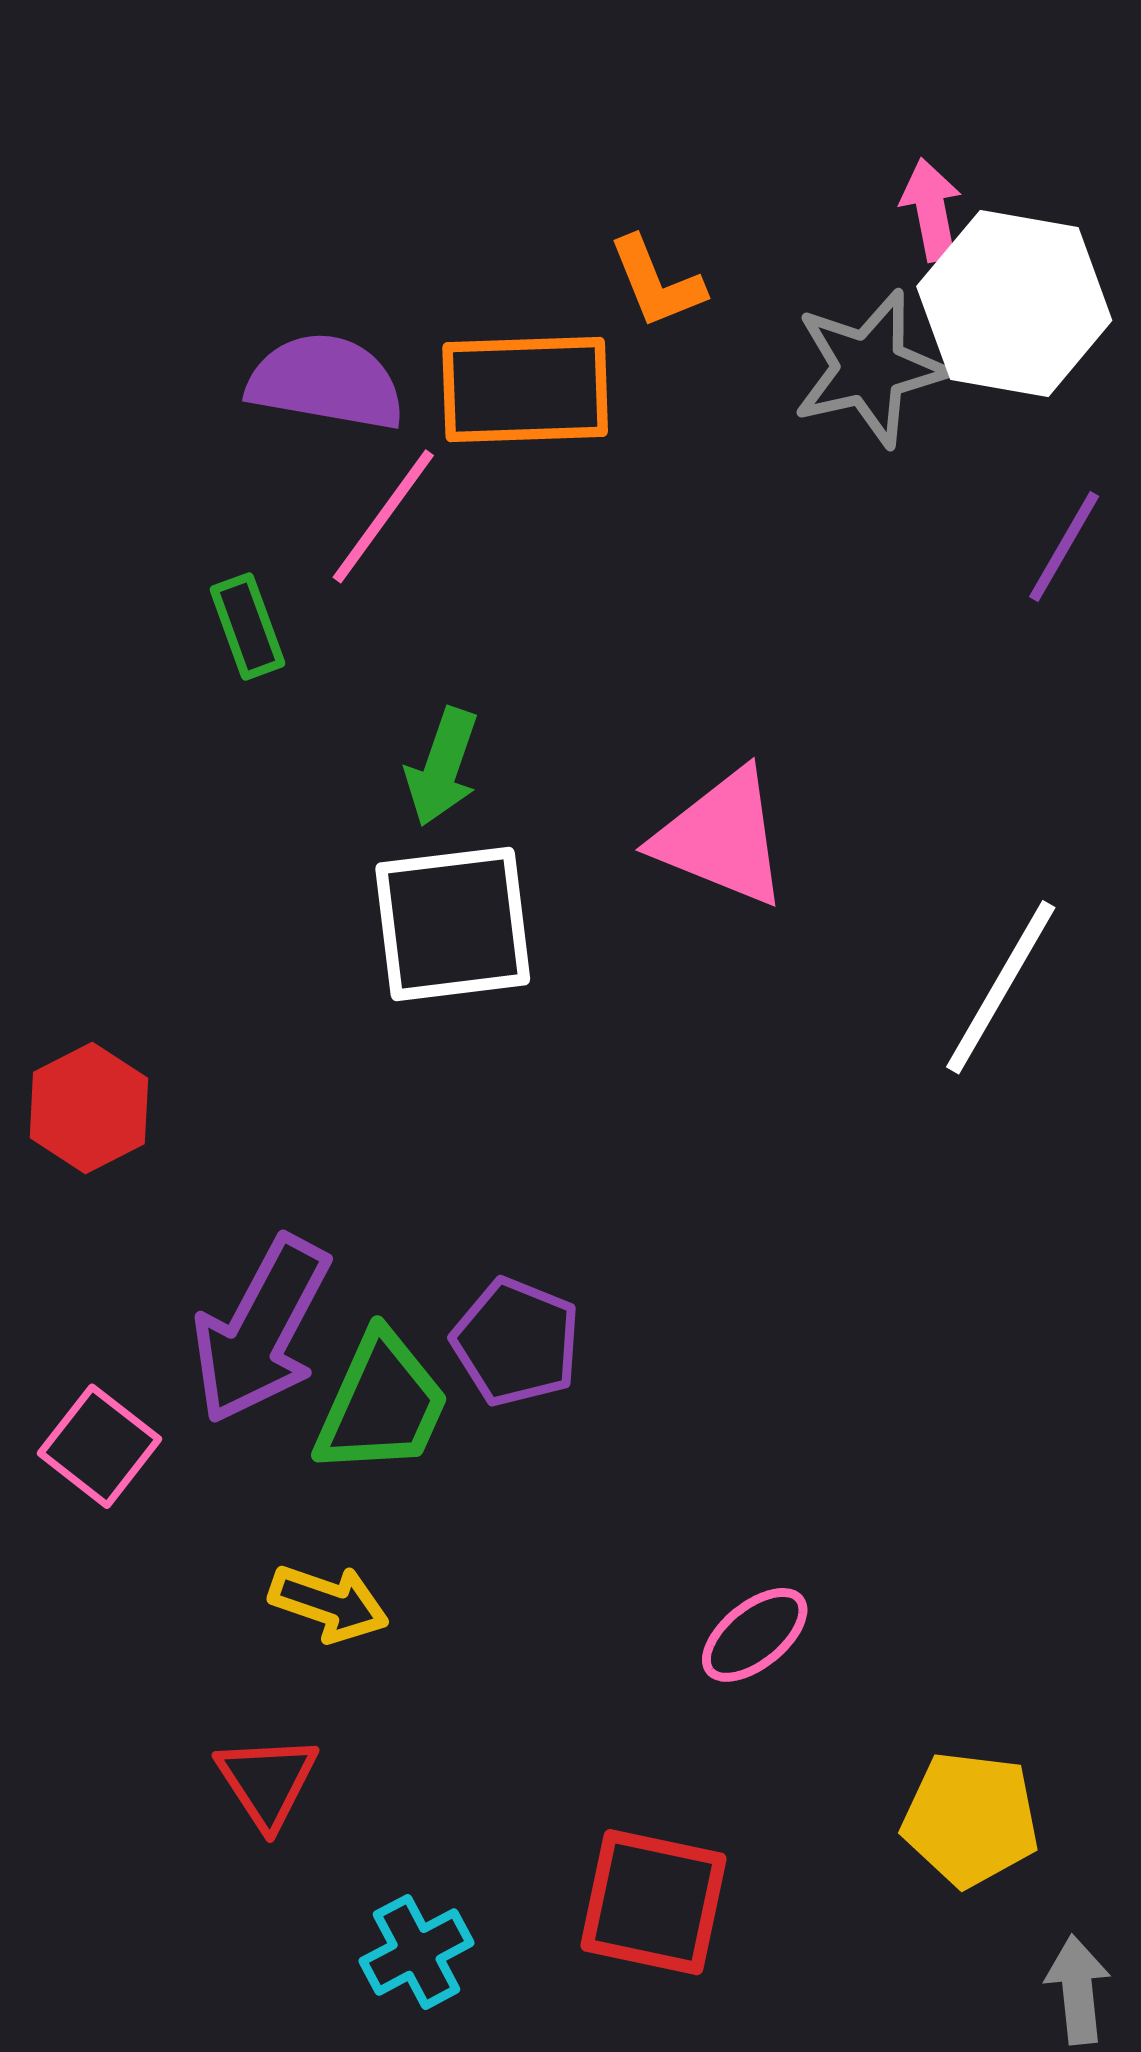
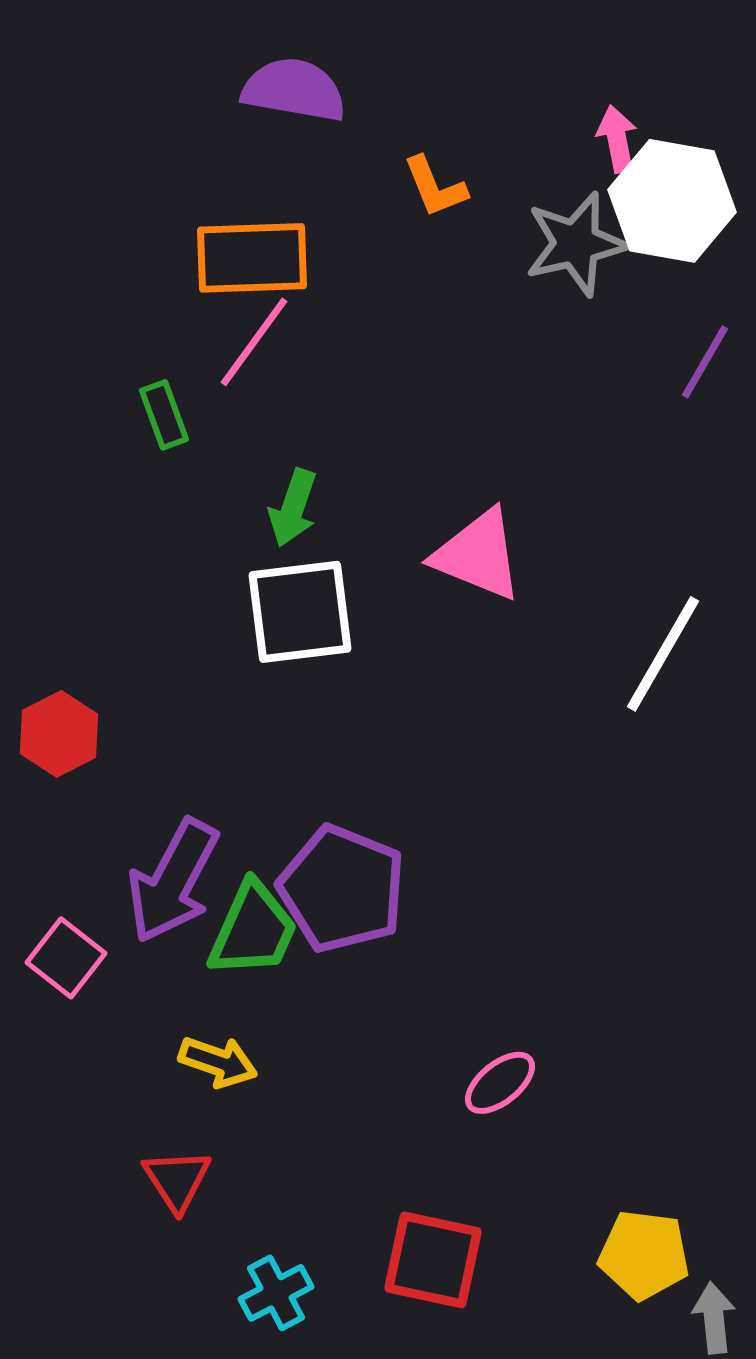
purple semicircle: (326, 382) -> (294, 90), moved
orange rectangle: (525, 389) -> (252, 258), moved
purple pentagon: (516, 1342) -> (342, 889), size x1.5
yellow pentagon: (971, 1819) -> (644, 1255), moved

